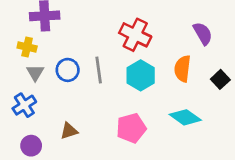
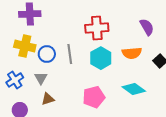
red cross: (135, 35) -> (97, 28), turned -30
yellow cross: (27, 47) -> (25, 46), moved, size x1.5
orange semicircle: (183, 69) -> (132, 53), turned -102
gray triangle: (35, 73) -> (41, 78), moved

